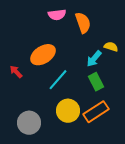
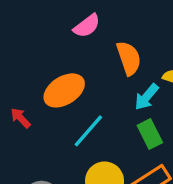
pink semicircle: (57, 15) -> (87, 26), turned -30
orange semicircle: (83, 23) -> (129, 58), moved

